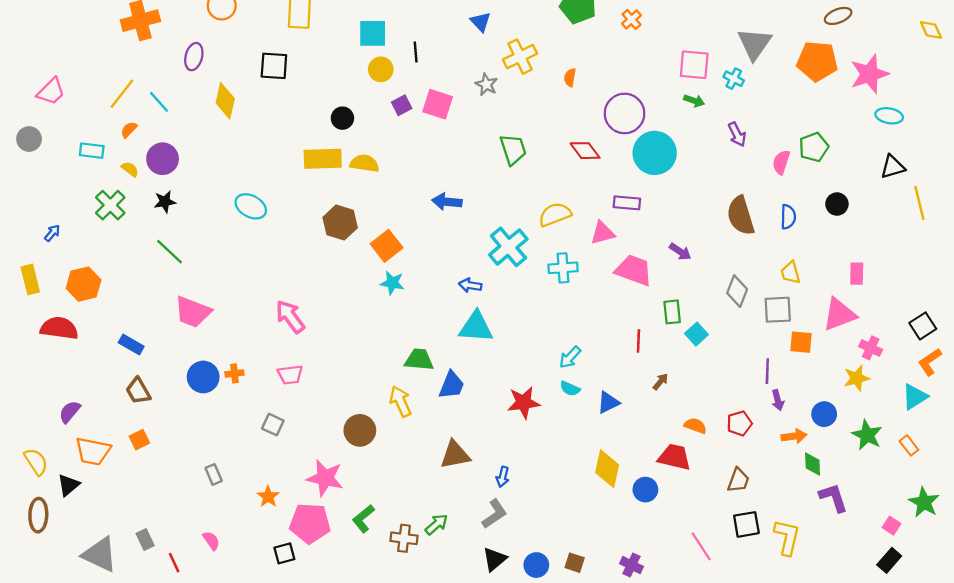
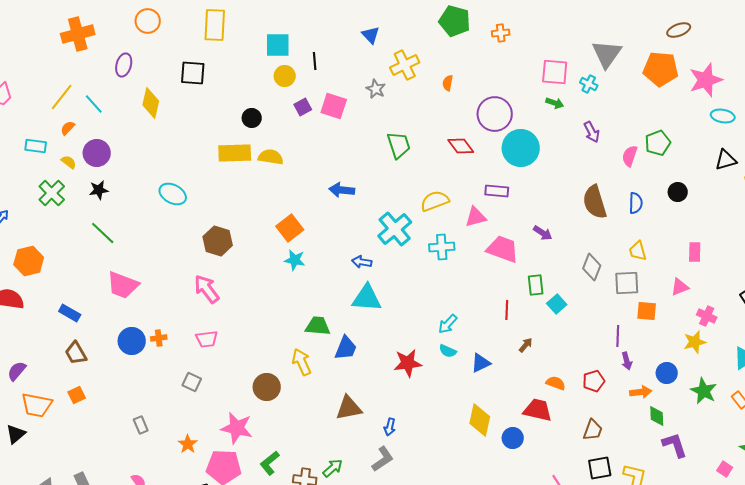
orange cross: (631, 19) -> (501, 33), turned 36
brown hexagon: (340, 223) -> (218, 241), moved
pink triangle: (839, 314) -> (680, 287), size x0.6

